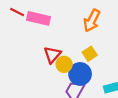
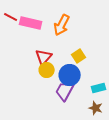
orange arrow: (92, 21) -> (62, 25), moved
yellow circle: (64, 64) -> (47, 70), moved

